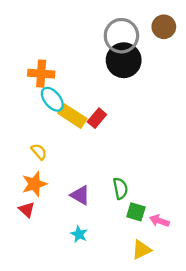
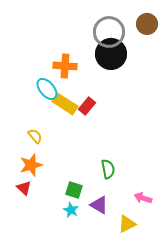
orange cross: (41, 74) -> (65, 66), moved
purple triangle: (80, 195) -> (99, 205), moved
green square: (136, 212) -> (74, 190), moved

